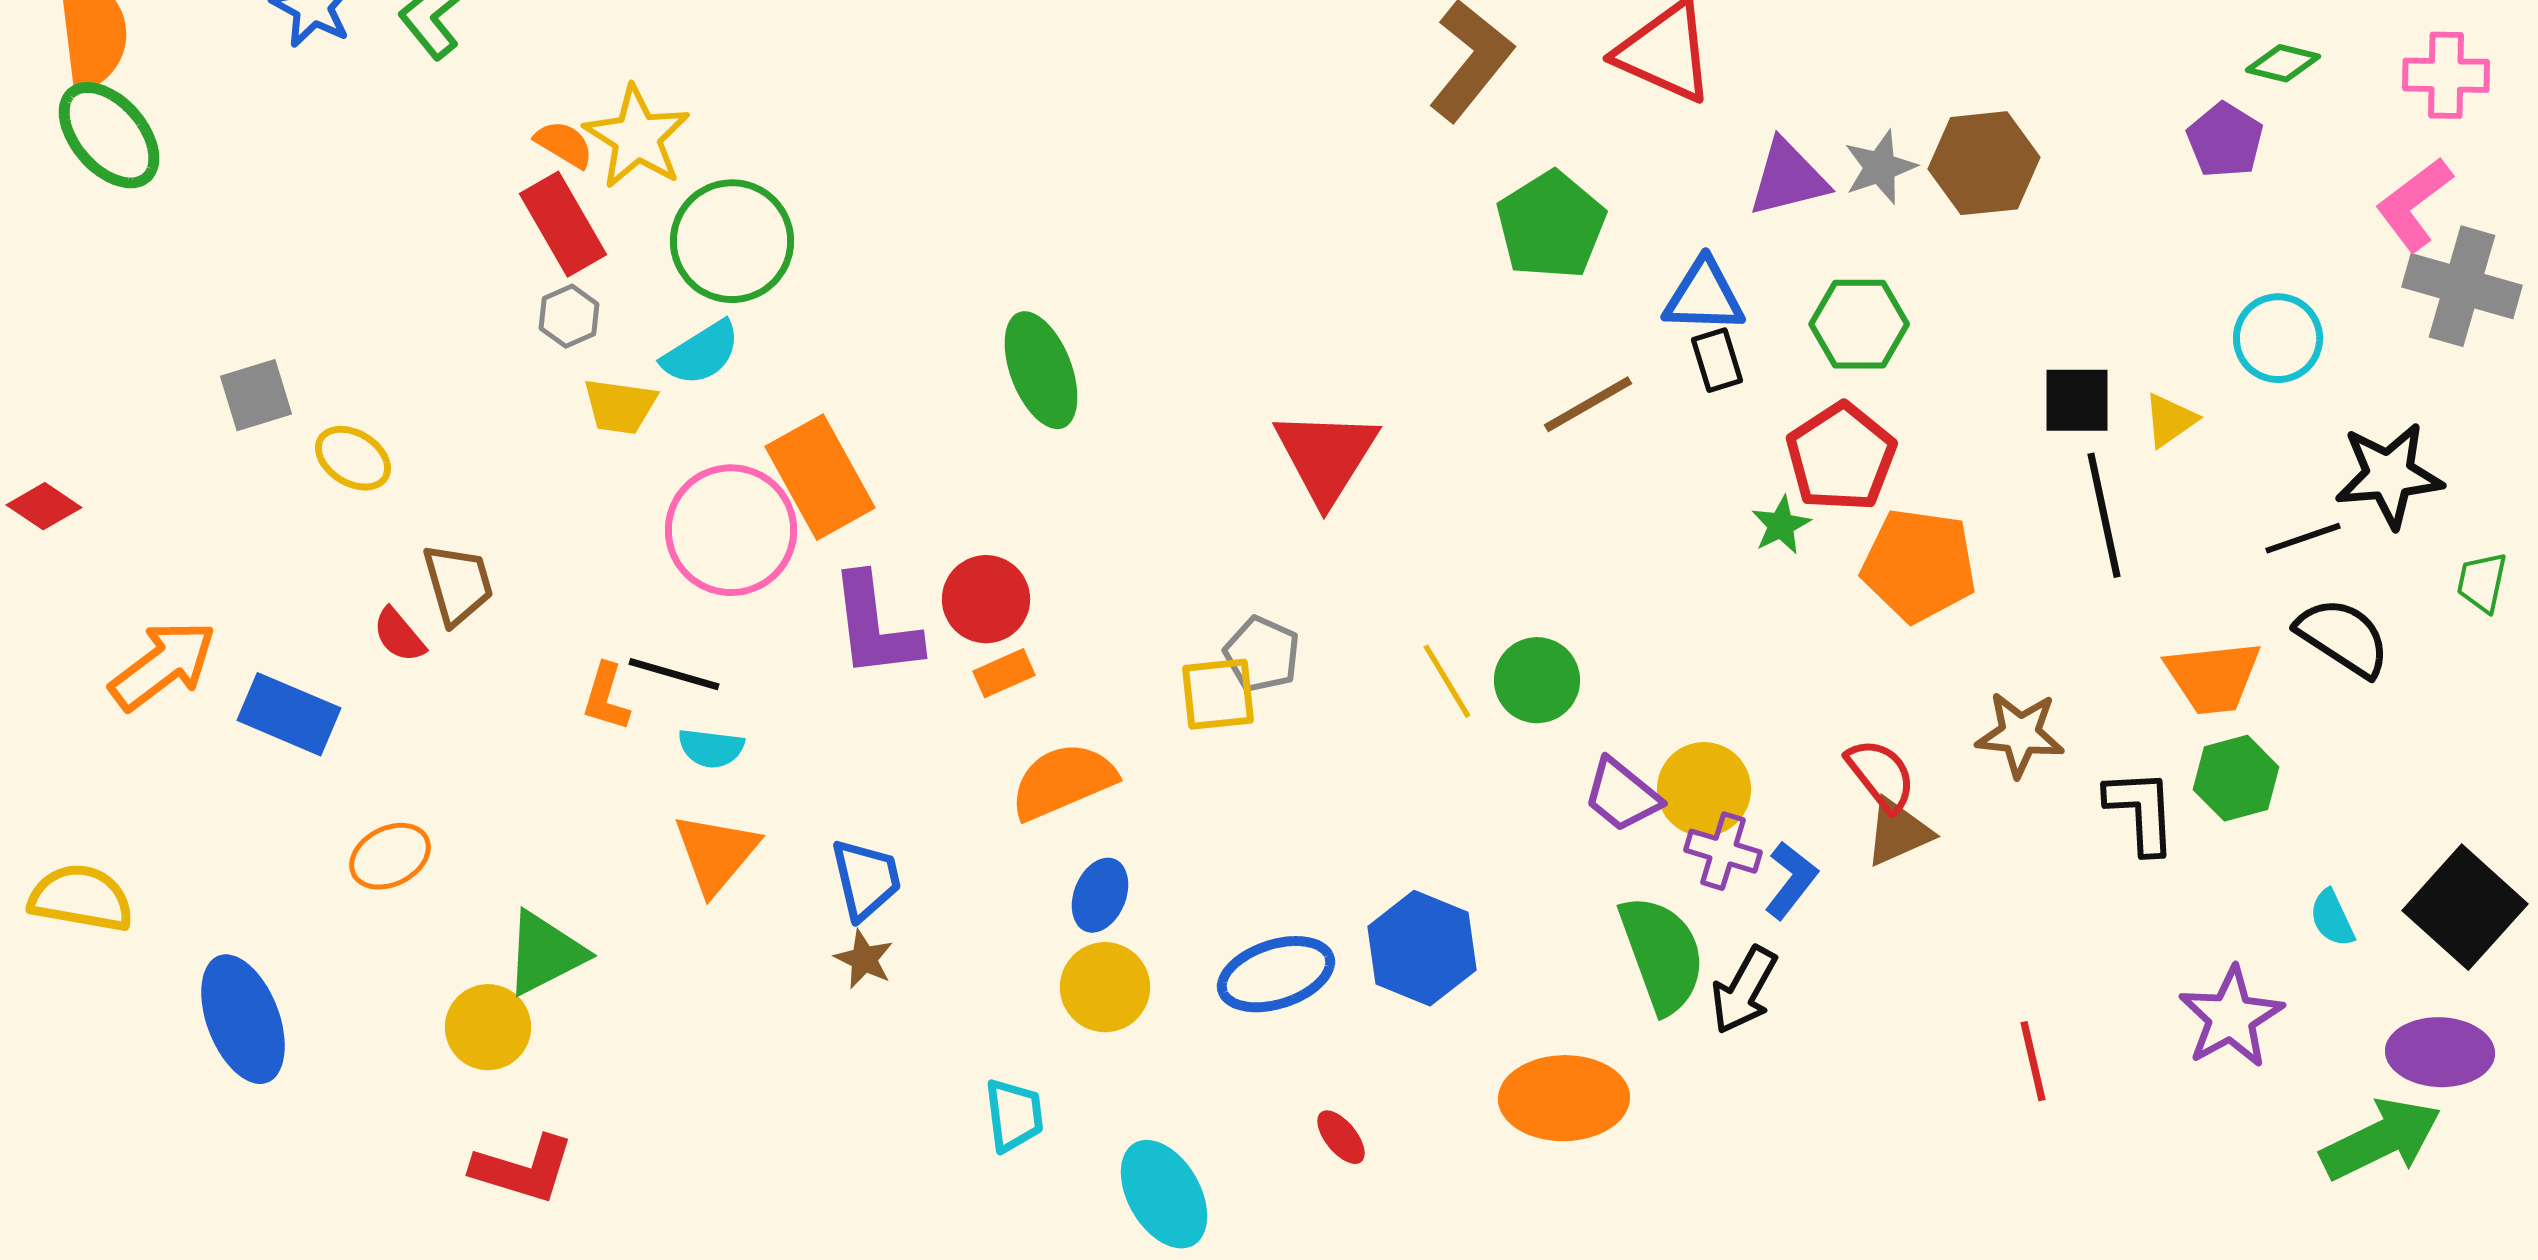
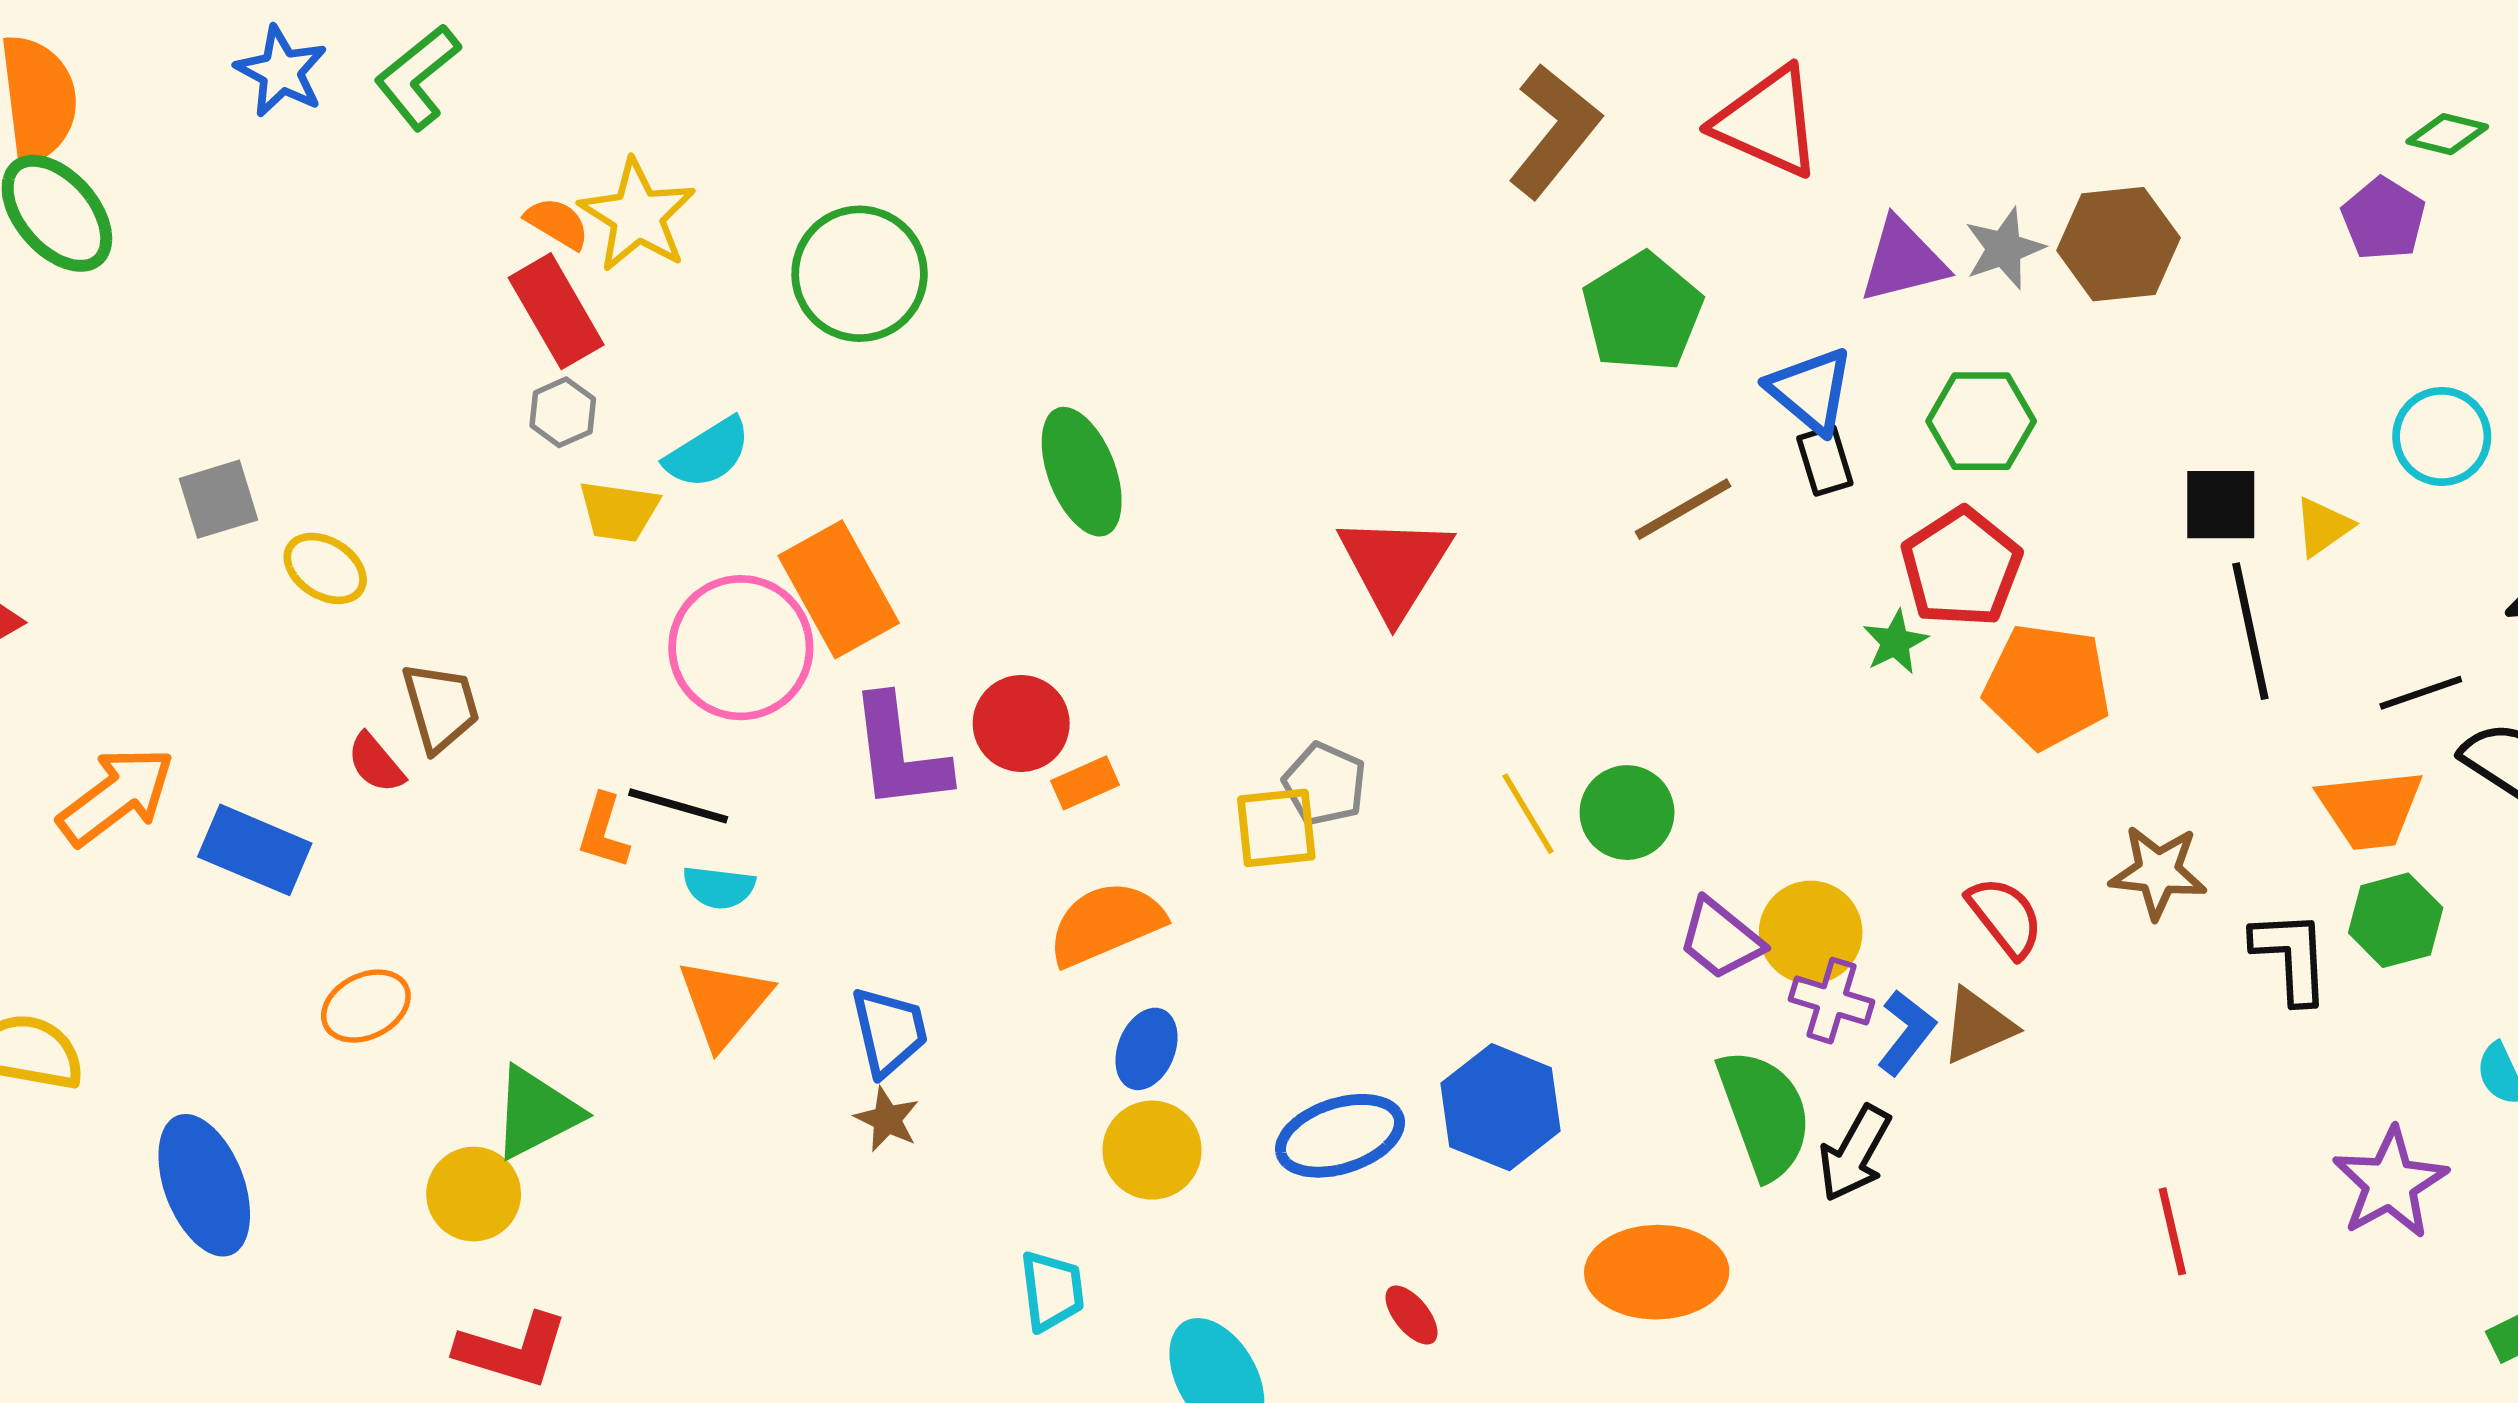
green circle: (732, 241) -> (860, 274), moved
blue triangle: (1704, 296) -> (1811, 390), turned 38
black line: (2303, 538) -> (2421, 693), moved
orange rectangle: (1004, 673) -> (1085, 783), moved
brown triangle: (1898, 832) -> (1978, 1026), moved

